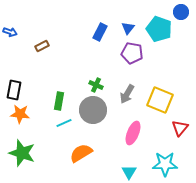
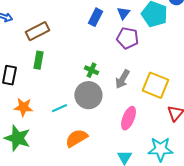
brown rectangle: (42, 46) -> (37, 31), size x1.6
green rectangle: (59, 101) -> (38, 60), moved
orange star: (20, 114) -> (23, 107), moved

